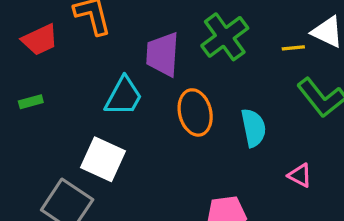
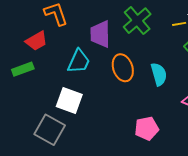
red trapezoid: (40, 40) -> (36, 41), moved
green rectangle: (31, 102) -> (23, 69), size x1.5

